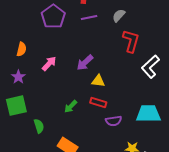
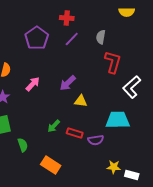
gray semicircle: (119, 15) -> (101, 37), turned -32
purple line: (89, 18) -> (72, 39), turned -35
red rectangle: (98, 102) -> (75, 133), moved
cyan trapezoid: (148, 114) -> (118, 120), moved

